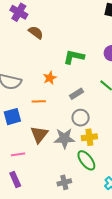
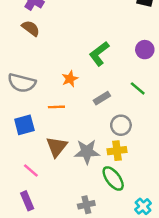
brown semicircle: (36, 32) -> (31, 28), moved
green L-shape: (74, 57) -> (99, 54), turned -50
gray circle: (81, 118) -> (121, 125), moved
pink line: (18, 154) -> (31, 171), turned 48

